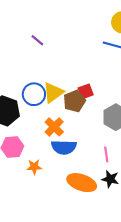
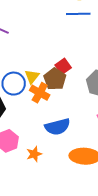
yellow triangle: (53, 93) -> (32, 77), size x0.7
orange cross: (54, 127) -> (40, 93), moved

